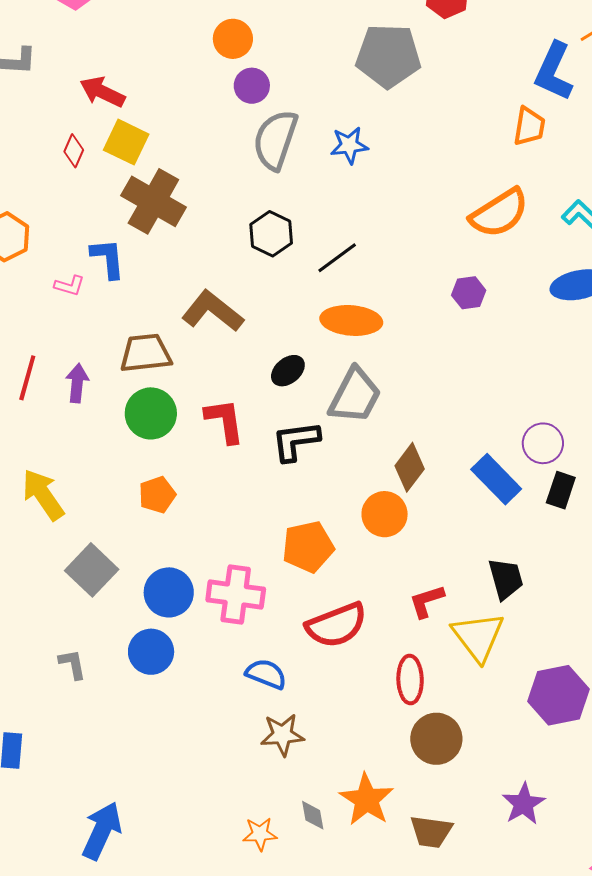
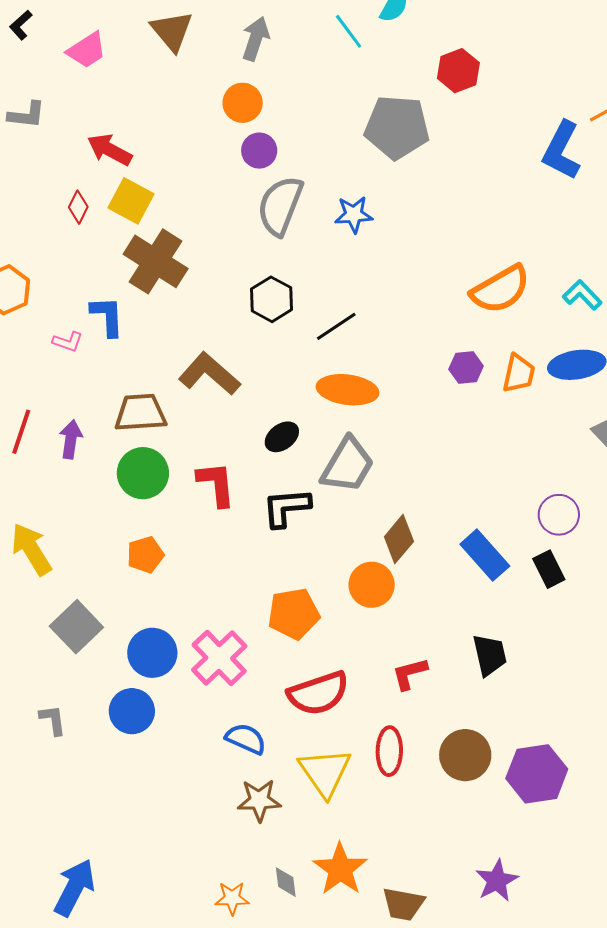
orange trapezoid: (529, 126) -> (519, 373), moved
purple circle: (543, 443) -> (559, 515), moved
black rectangle: (561, 490) -> (549, 569), turned -48
pink cross: (236, 595) -> (219, 658), turned 36
yellow triangle: (478, 637) -> (325, 772), moved
brown circle: (436, 739) -> (465, 755), moved

